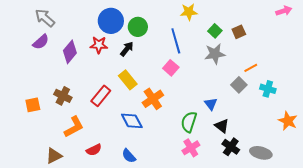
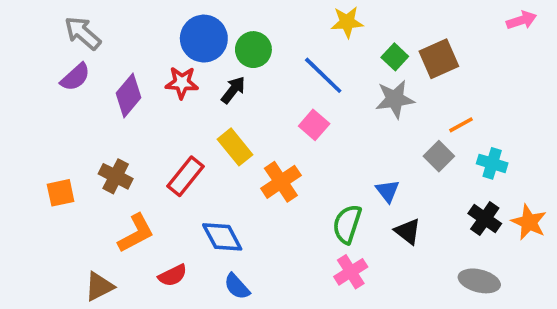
brown square: (239, 32) -> (439, 59), size x1.5
blue line: (176, 41) -> (323, 75), turned -30
blue diamond: (132, 121) -> (222, 237), moved
black cross: (231, 147) -> (485, 219), moved

